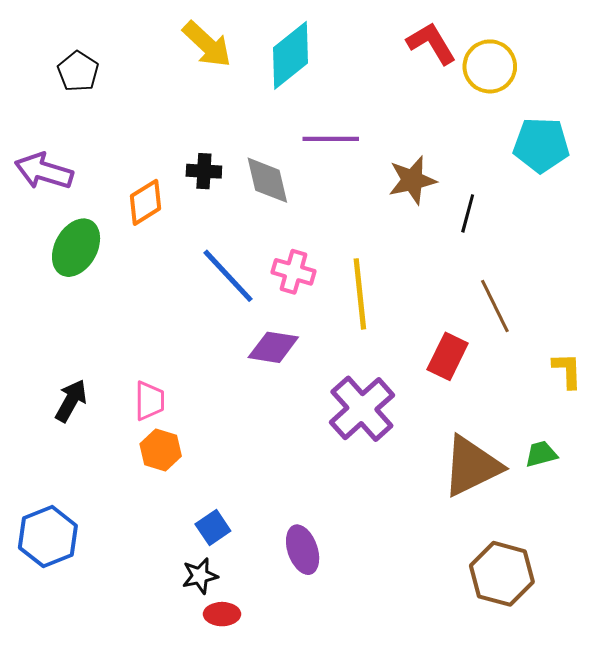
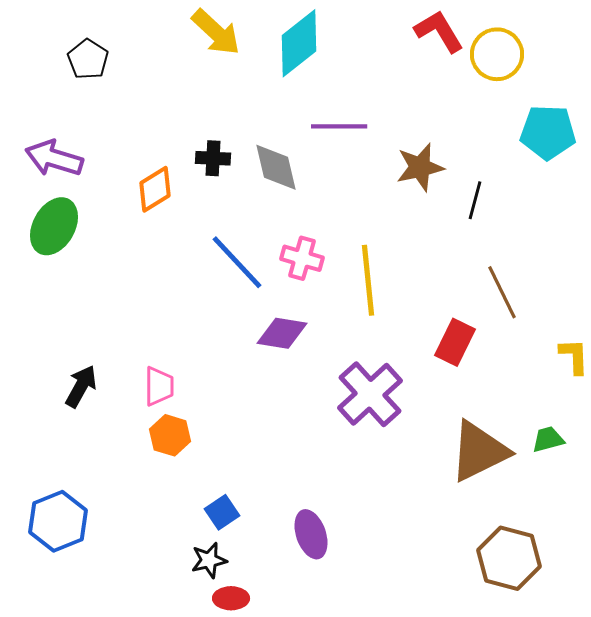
green ellipse: (76, 248) -> (54, 226), moved

